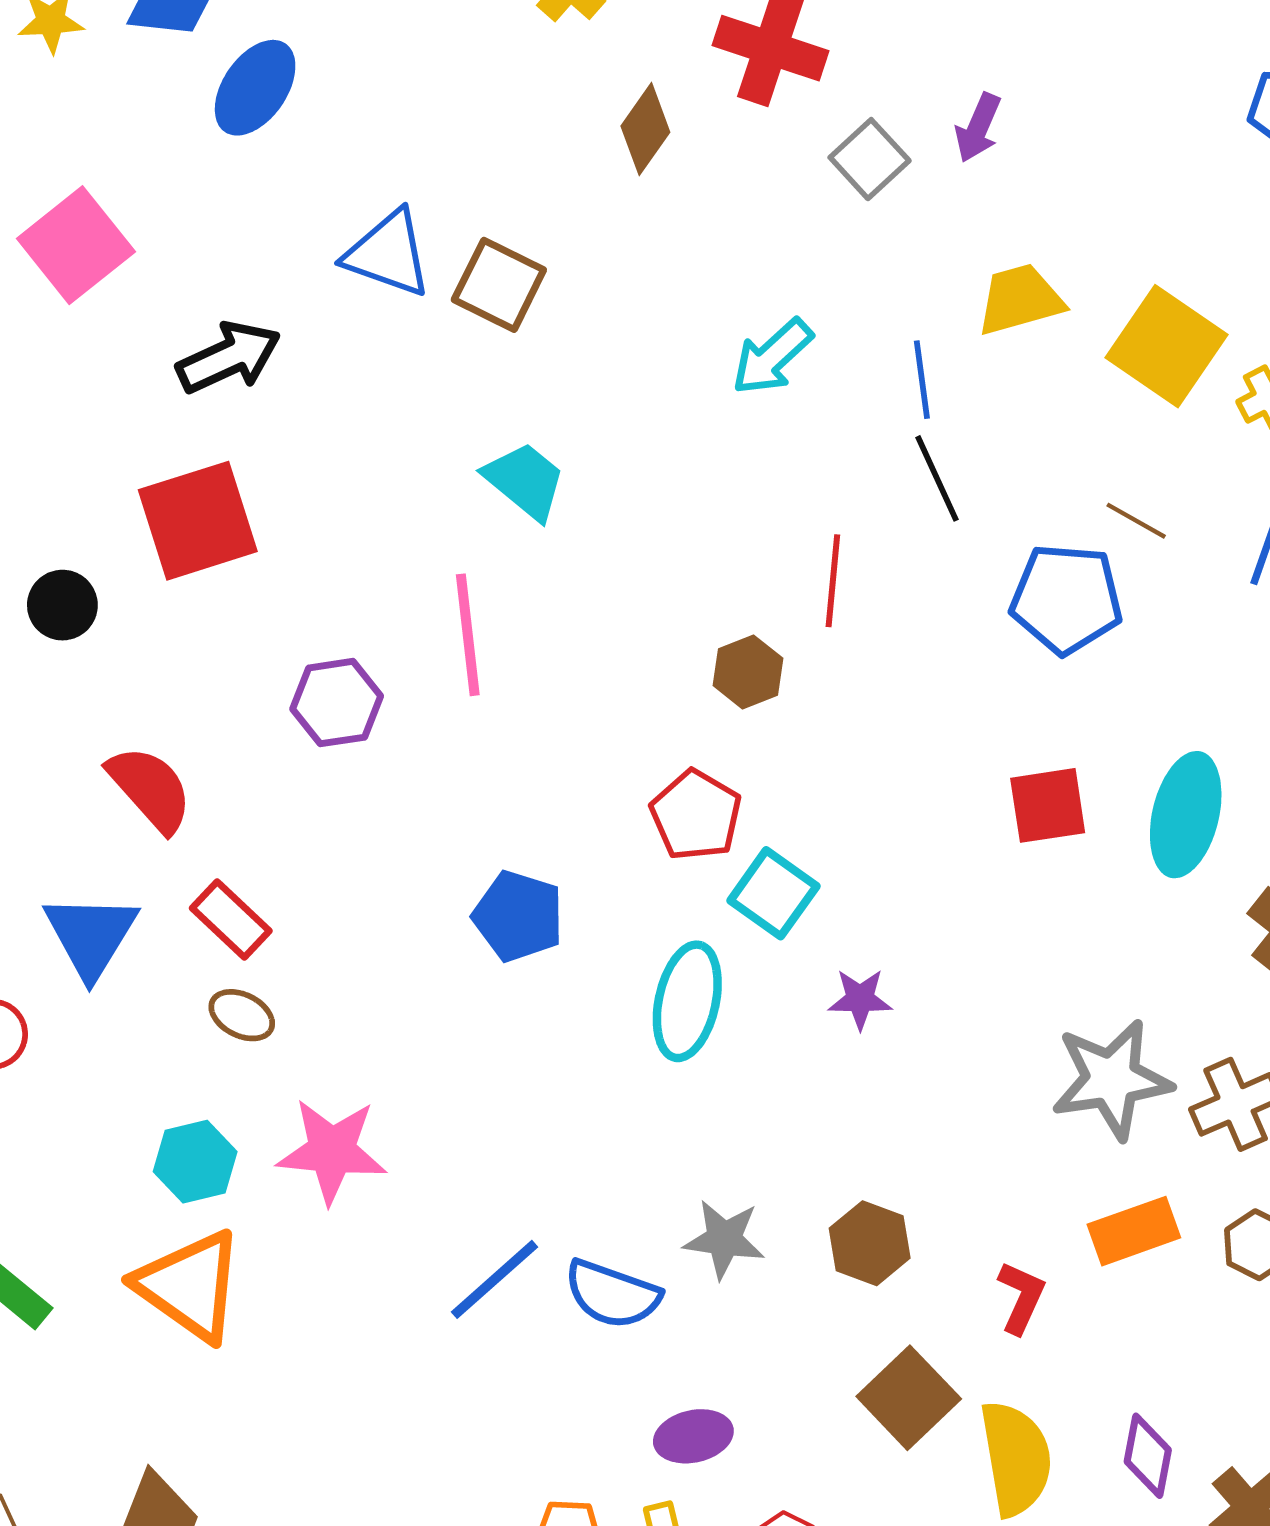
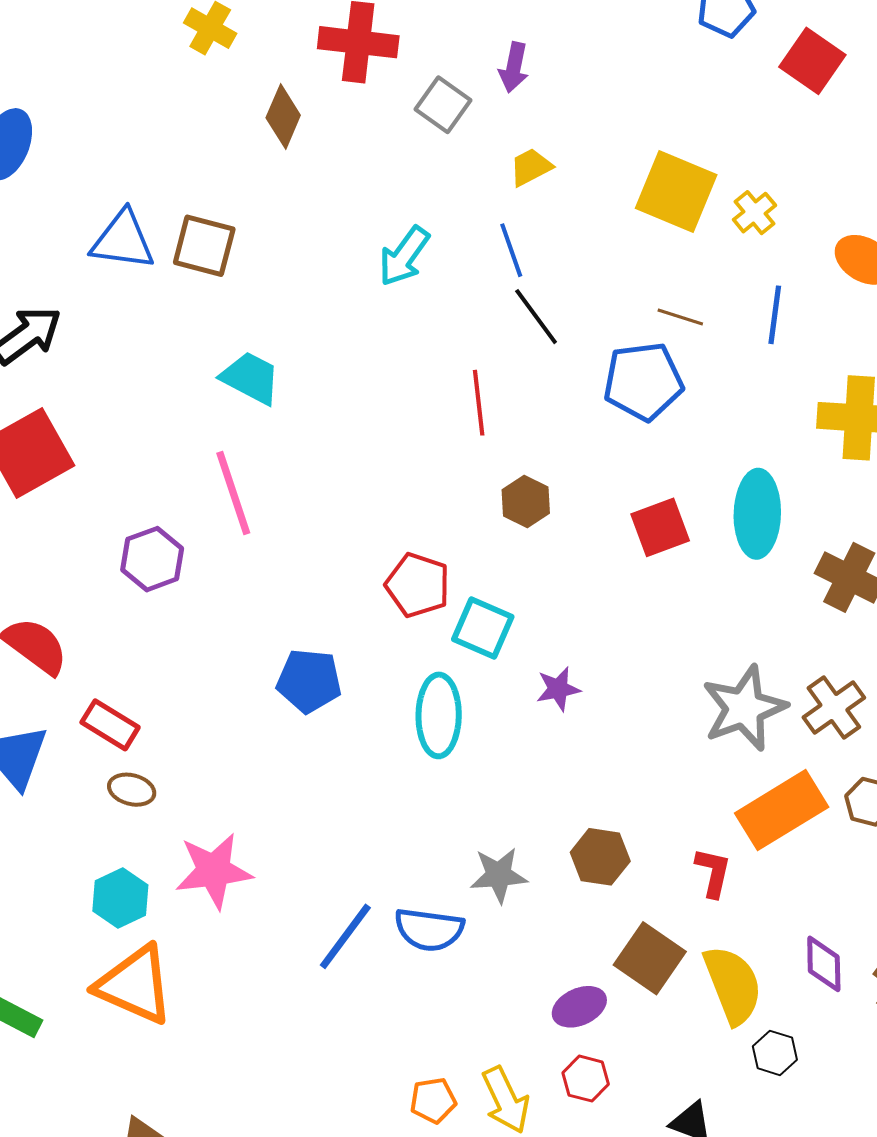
yellow trapezoid: (1020, 299) -> (531, 167), moved, size x0.7
brown hexagon: (748, 672) -> (526, 501), moved
orange rectangle: (1134, 1231) -> (782, 810), size x1.4
purple ellipse: (693, 1436) -> (579, 1007), moved

